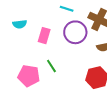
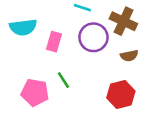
cyan semicircle: (20, 24) -> (23, 27), size x1.5

